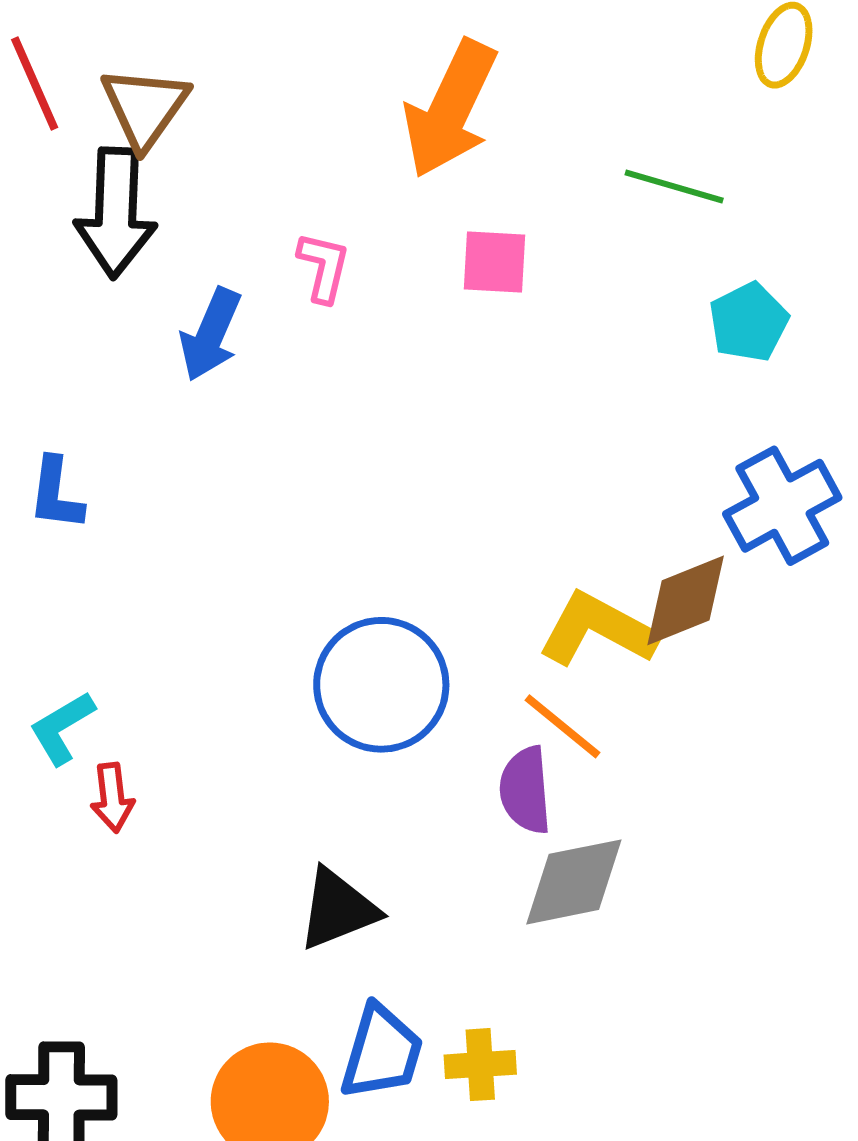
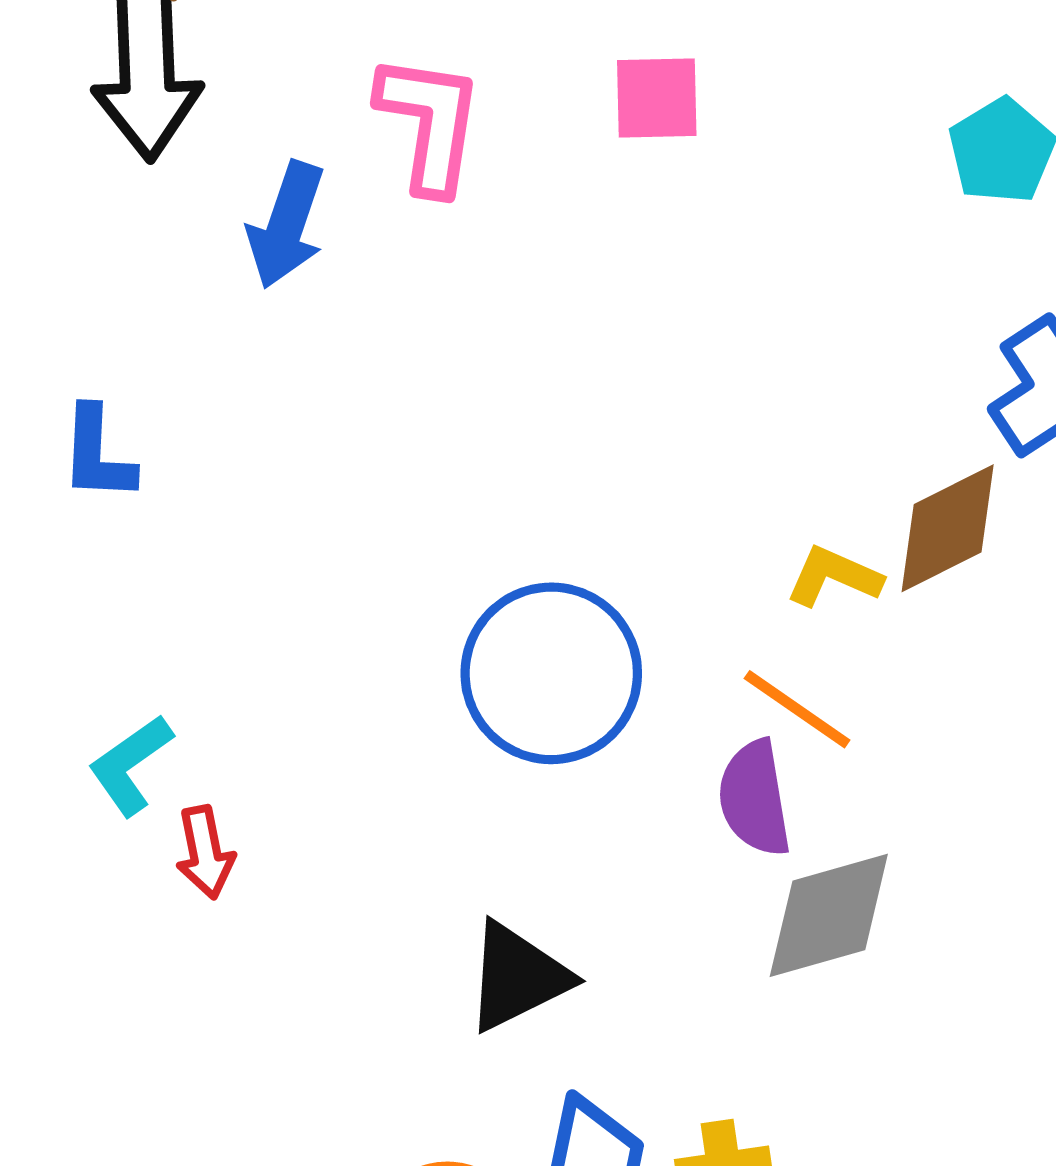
pink L-shape: (324, 267) -> (430, 123), size x1.5
yellow L-shape: (598, 630) -> (834, 577), size x0.6

